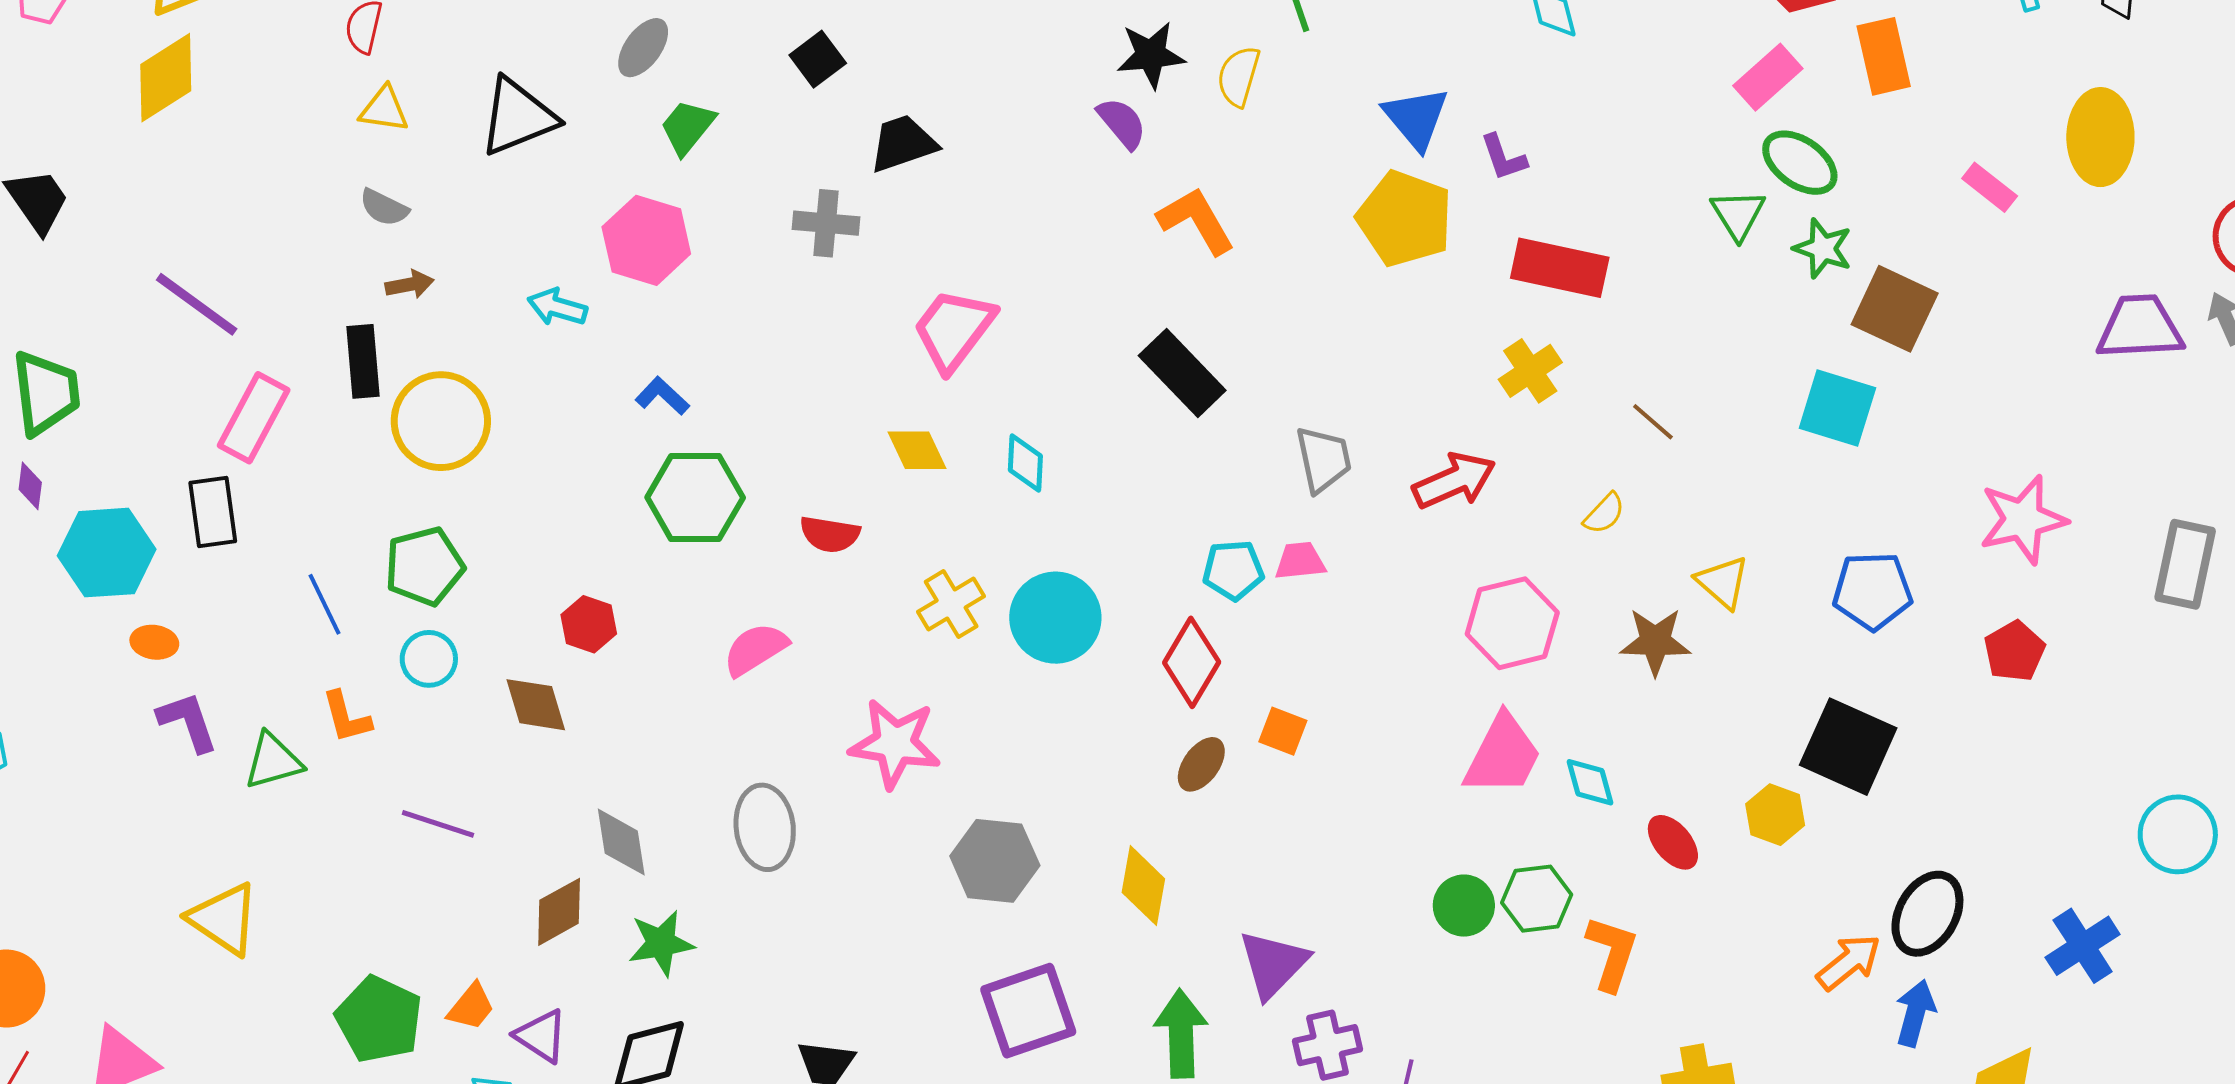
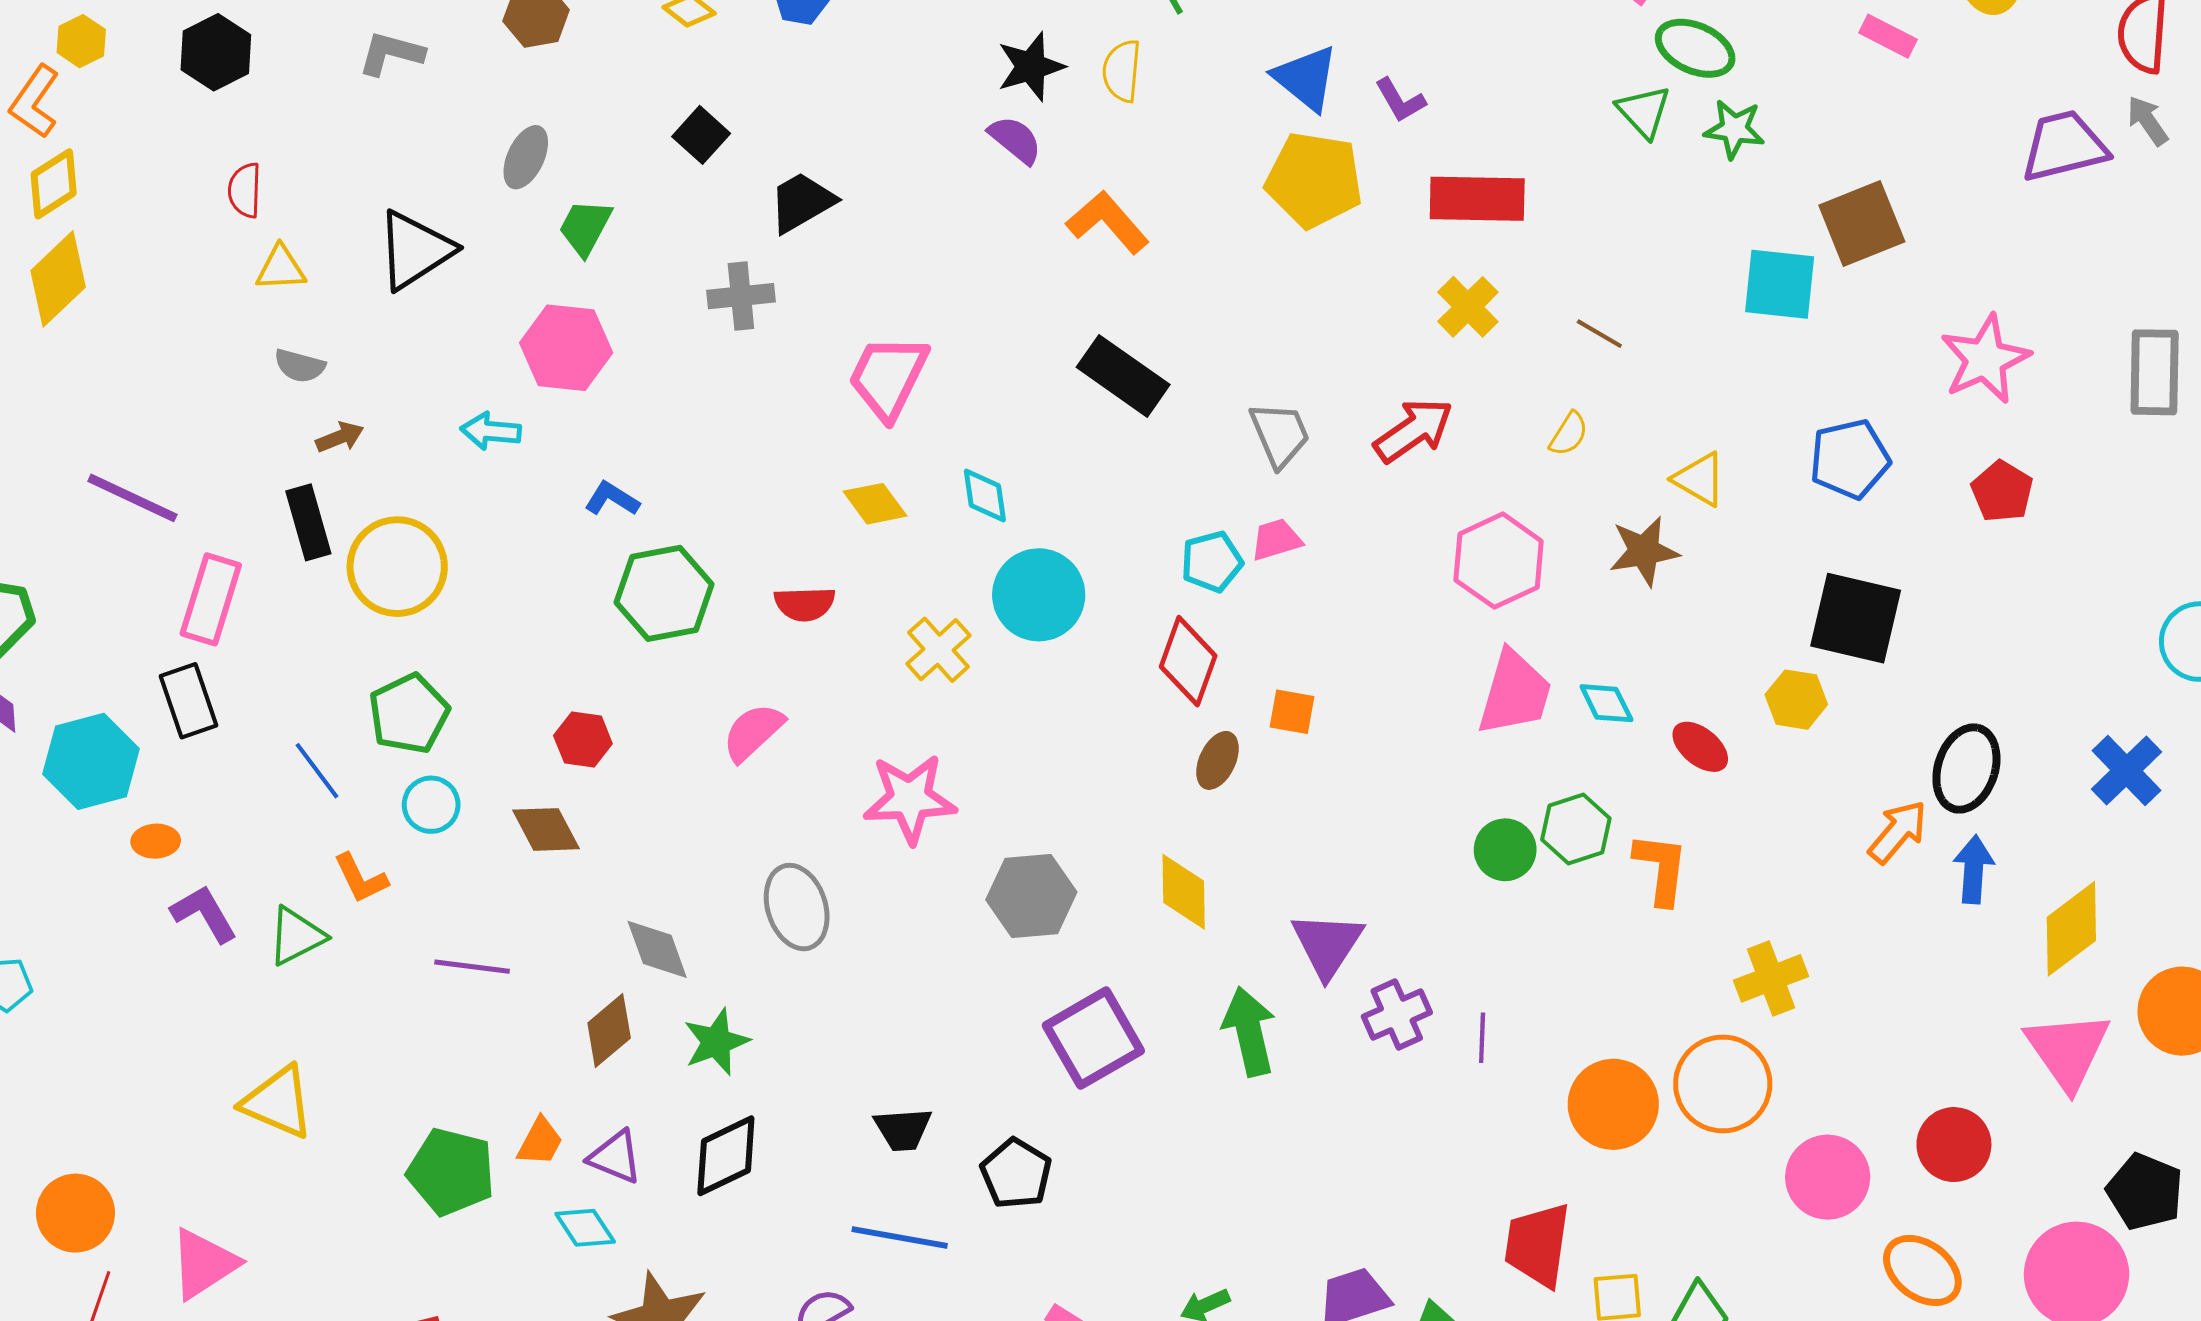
brown square: (1895, 309) -> (1862, 223), moved, turned -36
cyan circle: (1055, 618) -> (1039, 595), moved

